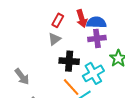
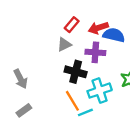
red arrow: (82, 19) -> (98, 28), turned 78
purple cross: (97, 38) -> (95, 52), moved

